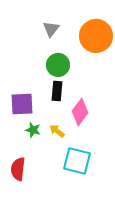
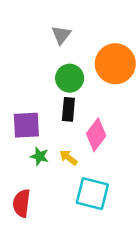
orange circle: (96, 36) -> (115, 64), moved

